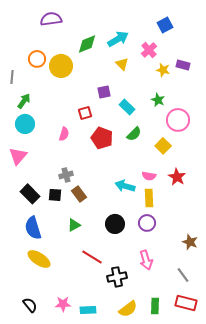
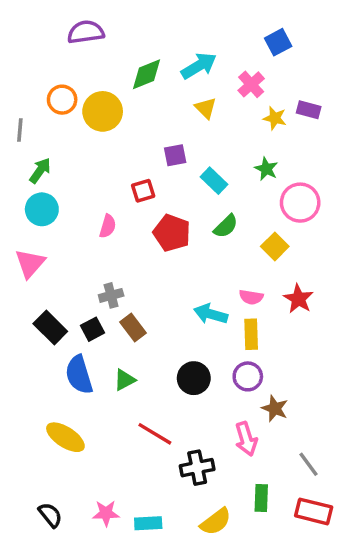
black square: (55, 195) -> (92, 329), turned -32
blue semicircle: (33, 228) -> (79, 375), moved
brown star: (190, 242) -> (275, 409), moved
green rectangle: (155, 306) -> (261, 498), moved

